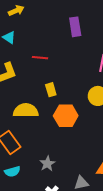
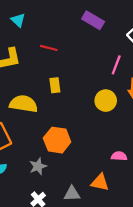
purple rectangle: (75, 27) -> (93, 20), turned -60
orange hexagon: (66, 116) -> (57, 140), moved

